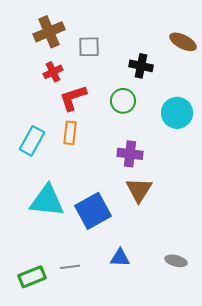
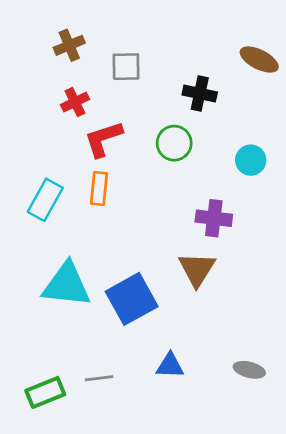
brown cross: (49, 32) -> (69, 45), size x0.7
cyan circle: (177, 113) -> (251, 160), size x0.7
purple cross: (130, 154) -> (214, 218), moved

